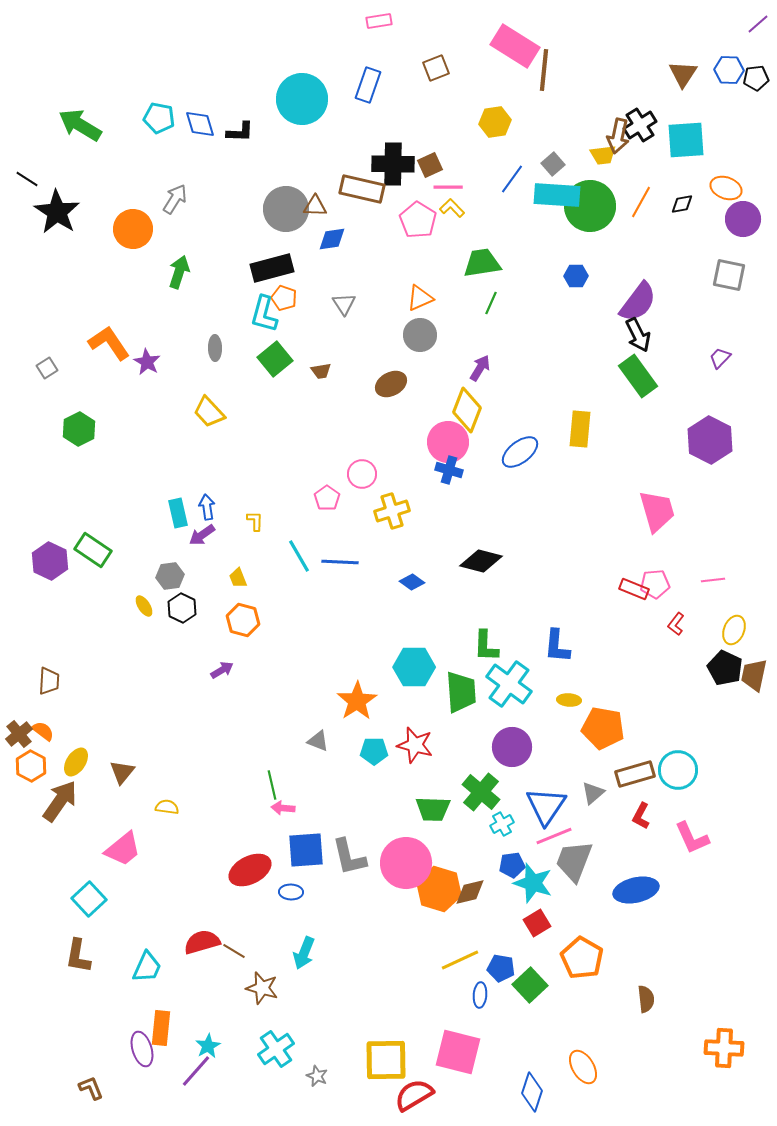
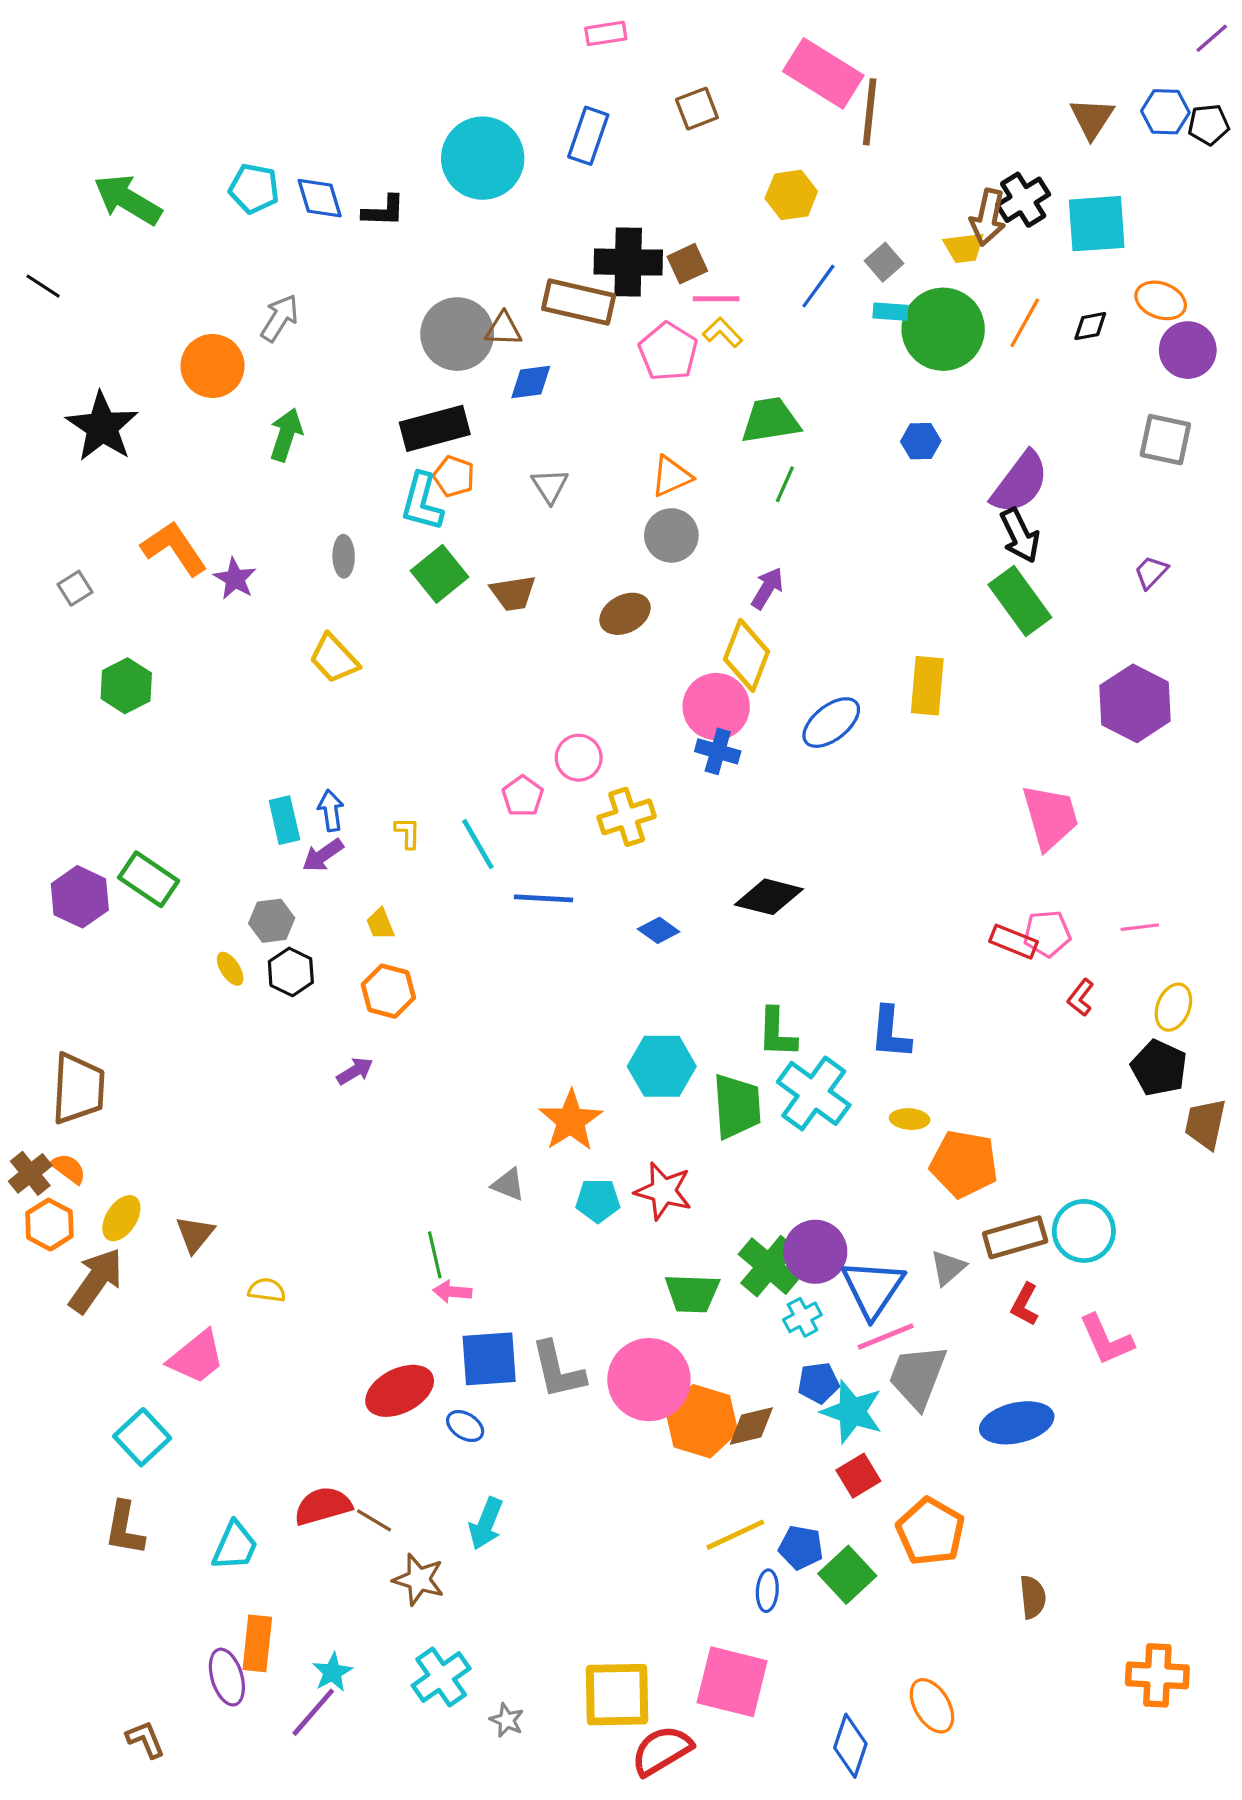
cyan rectangle: (557, 195) -> (890, 312), size x0.5
black star: (57, 212) -> (102, 427), moved
brown trapezoid: (321, 371) -> (513, 593), size x1.4
cyan line: (299, 556) -> (478, 844), moved
brown trapezoid: (754, 675) -> (1205, 1124), moved
brown trapezoid: (49, 681) -> (78, 1089), size x1.6
purple circle: (512, 747) -> (815, 1252), moved
blue ellipse: (291, 892) -> (465, 1426), turned 30

